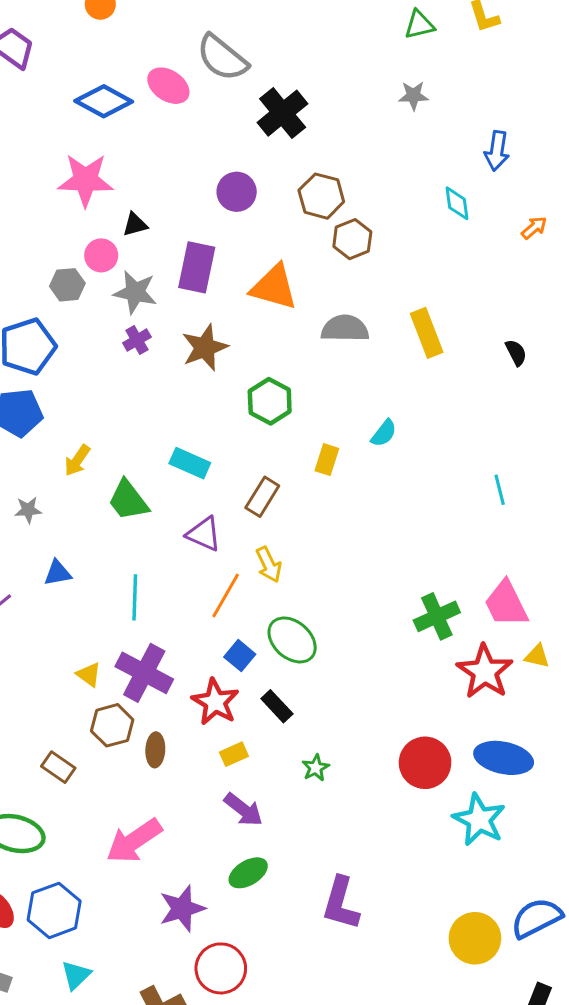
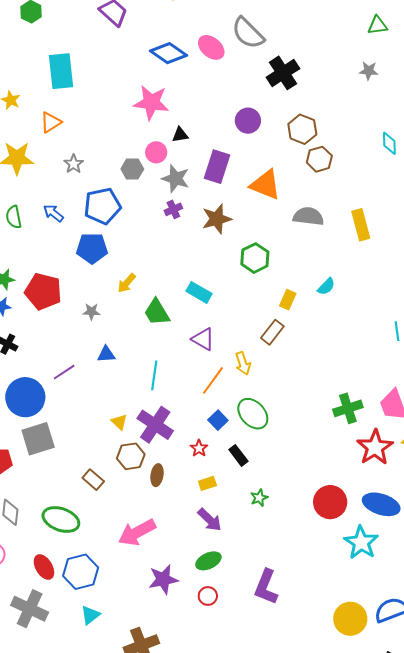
brown rectangle: (262, 497) -> (272, 332), moved
red star: (215, 702) -> (199, 448), size x0.6
red circle: (221, 968) -> (208, 596), moved, size x0.6

